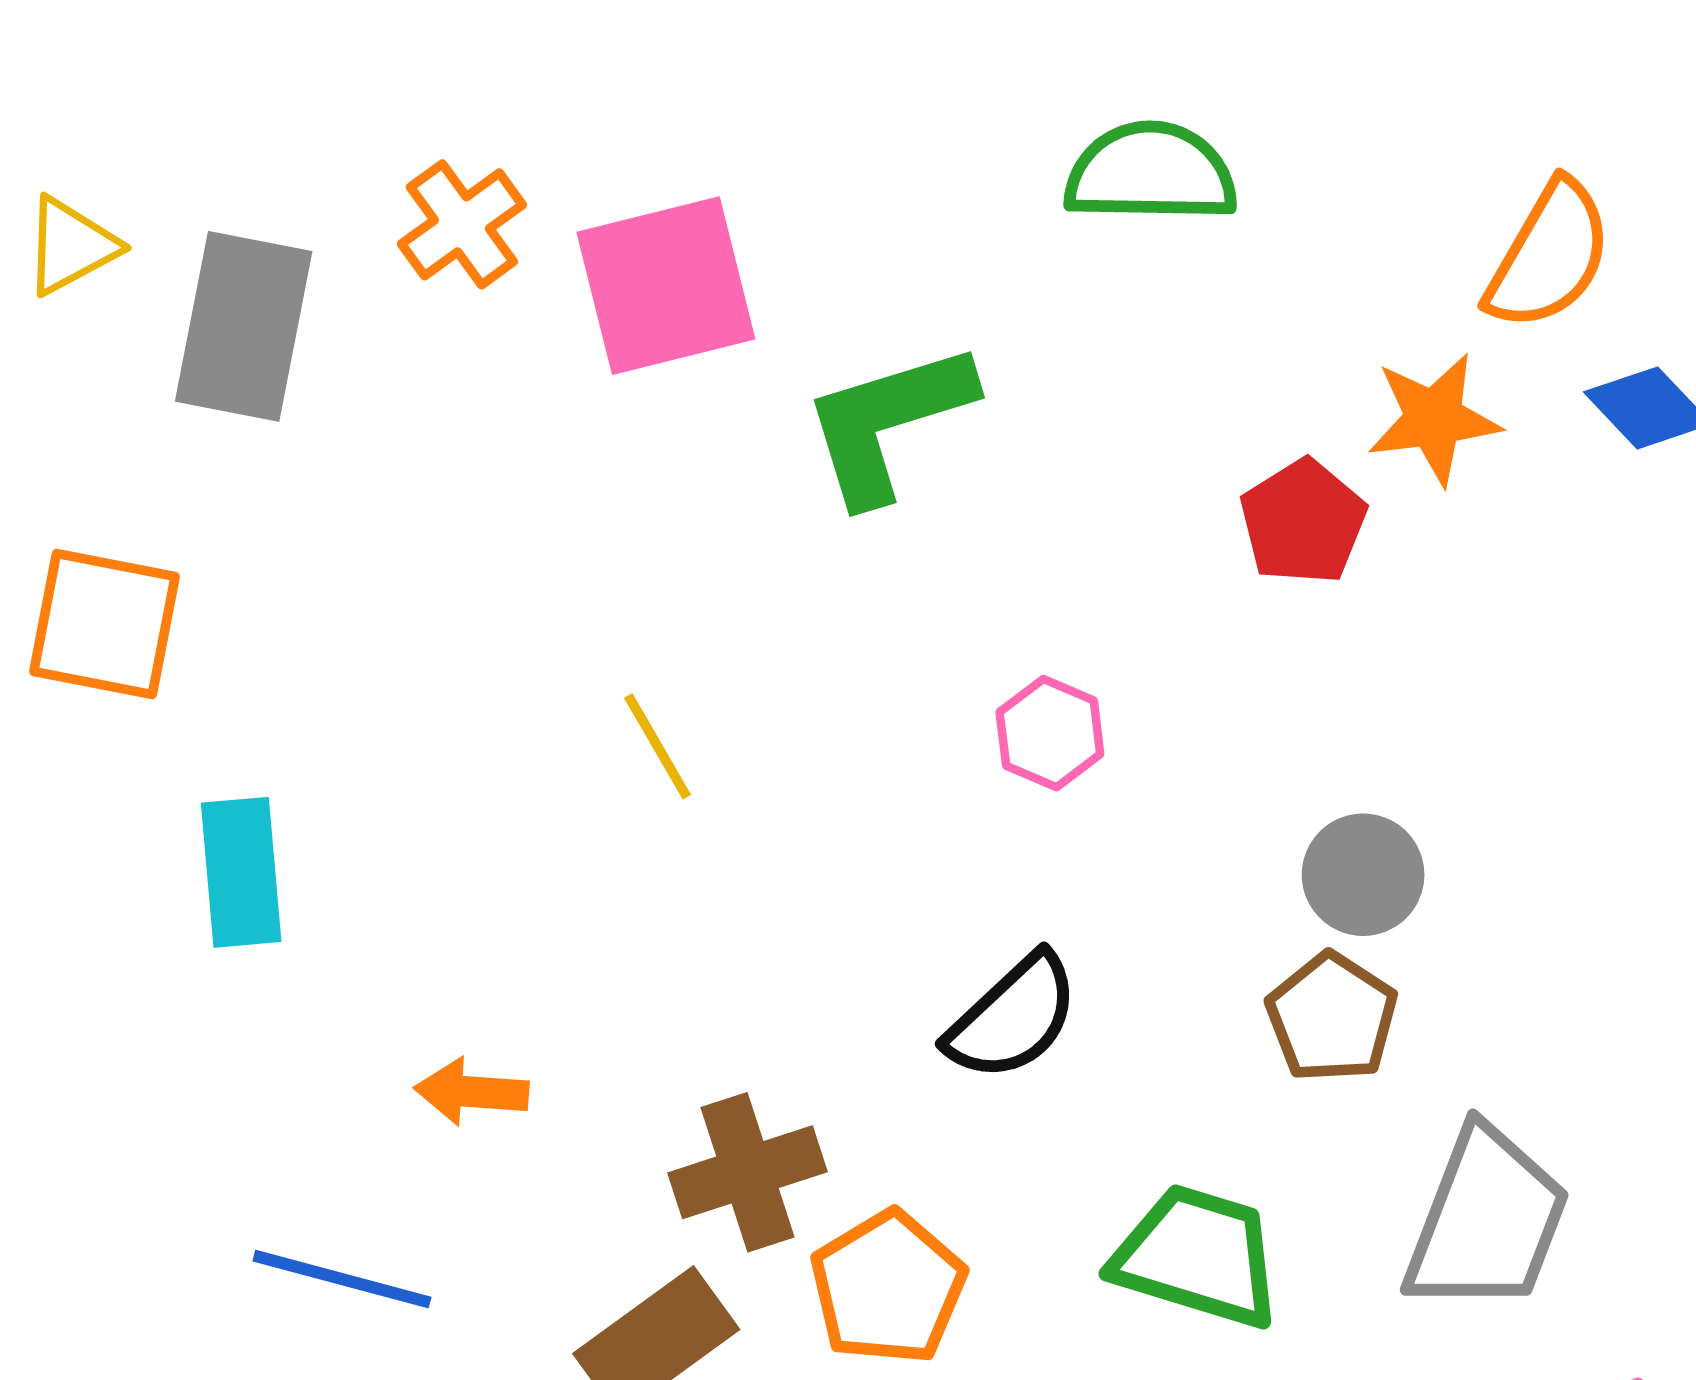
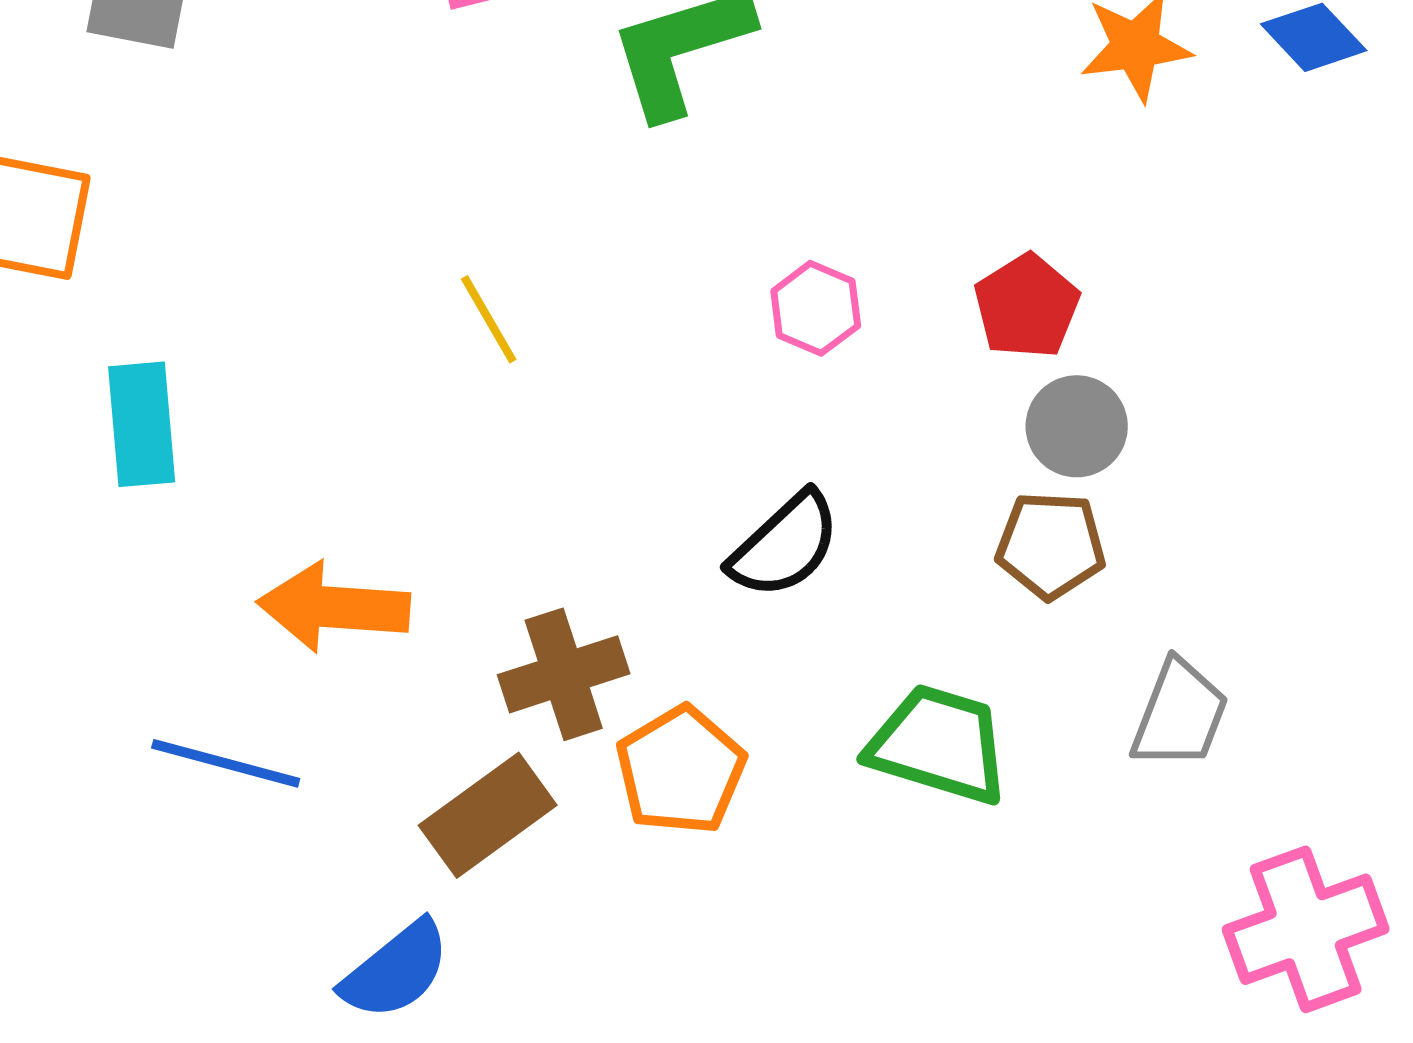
red pentagon: (1303, 522) -> (1027, 306), moved
brown pentagon: (1332, 1018) -> (1051, 545), turned -30
orange arrow: (472, 1092) -> (334, 607), size x1.6
gray trapezoid: (1487, 1220) -> (1180, 714), size x0.7

